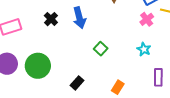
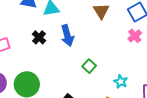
cyan star: (144, 49) -> (121, 82), moved

